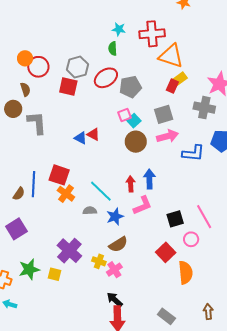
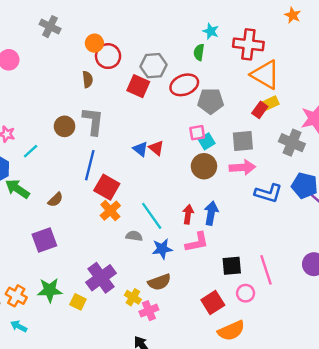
brown circle: (13, 109) -> (65, 126), moved
blue line: (34, 184) -> (90, 165), moved
orange semicircle: (186, 273) -> (231, 331), turned 60

